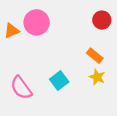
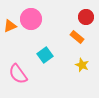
orange rectangle: (95, 56) -> (77, 37), moved
cyan square: (59, 81) -> (45, 55), moved

